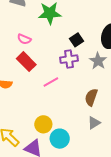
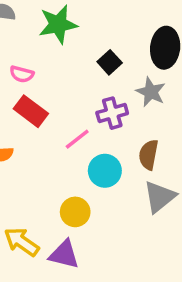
purple cross: (69, 59) -> (112, 113), moved
gray triangle: (94, 123) -> (160, 197), size x1.5
cyan circle: (60, 139) -> (105, 171), moved

